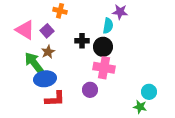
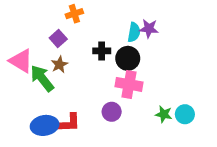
orange cross: (60, 11) -> (74, 14), turned -32
purple star: (120, 12) -> (149, 29), moved
pink triangle: (25, 30) -> (21, 61), moved
blue ellipse: (45, 79) -> (45, 125), moved
green star: (140, 107) -> (164, 114), moved

